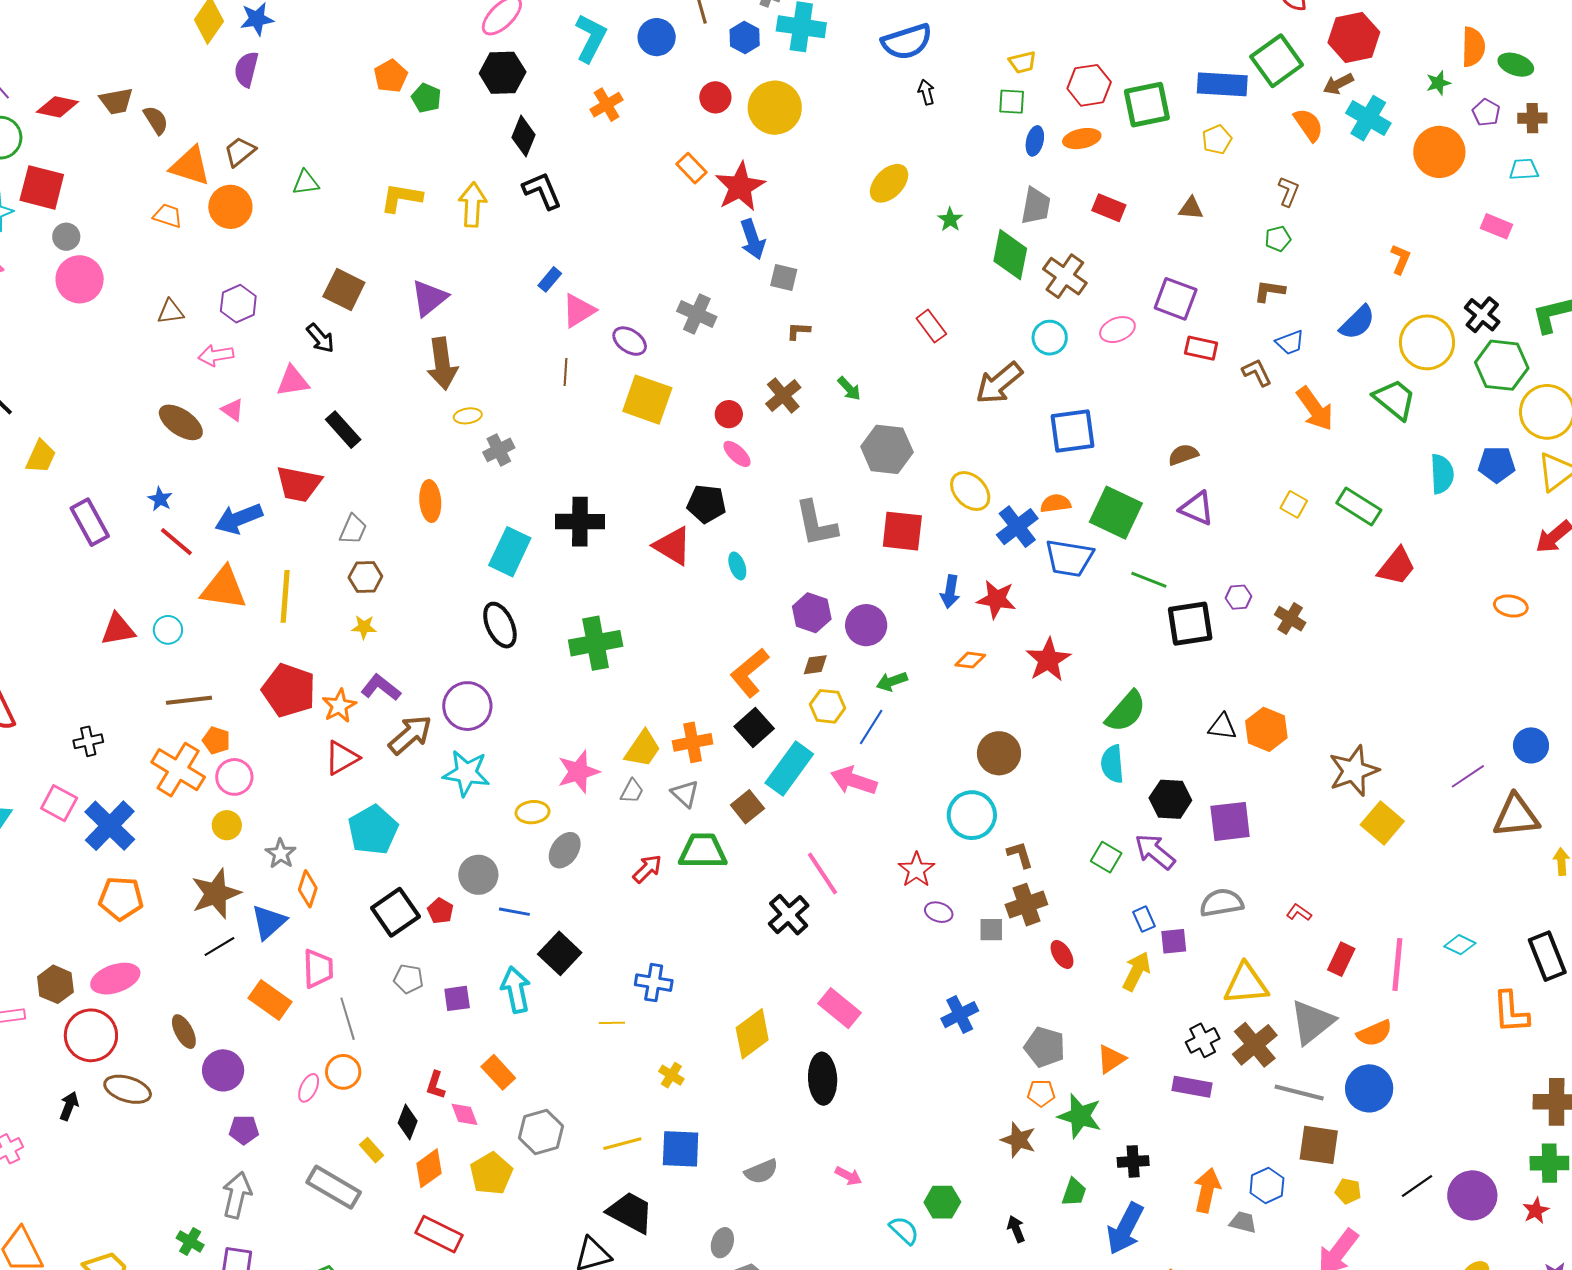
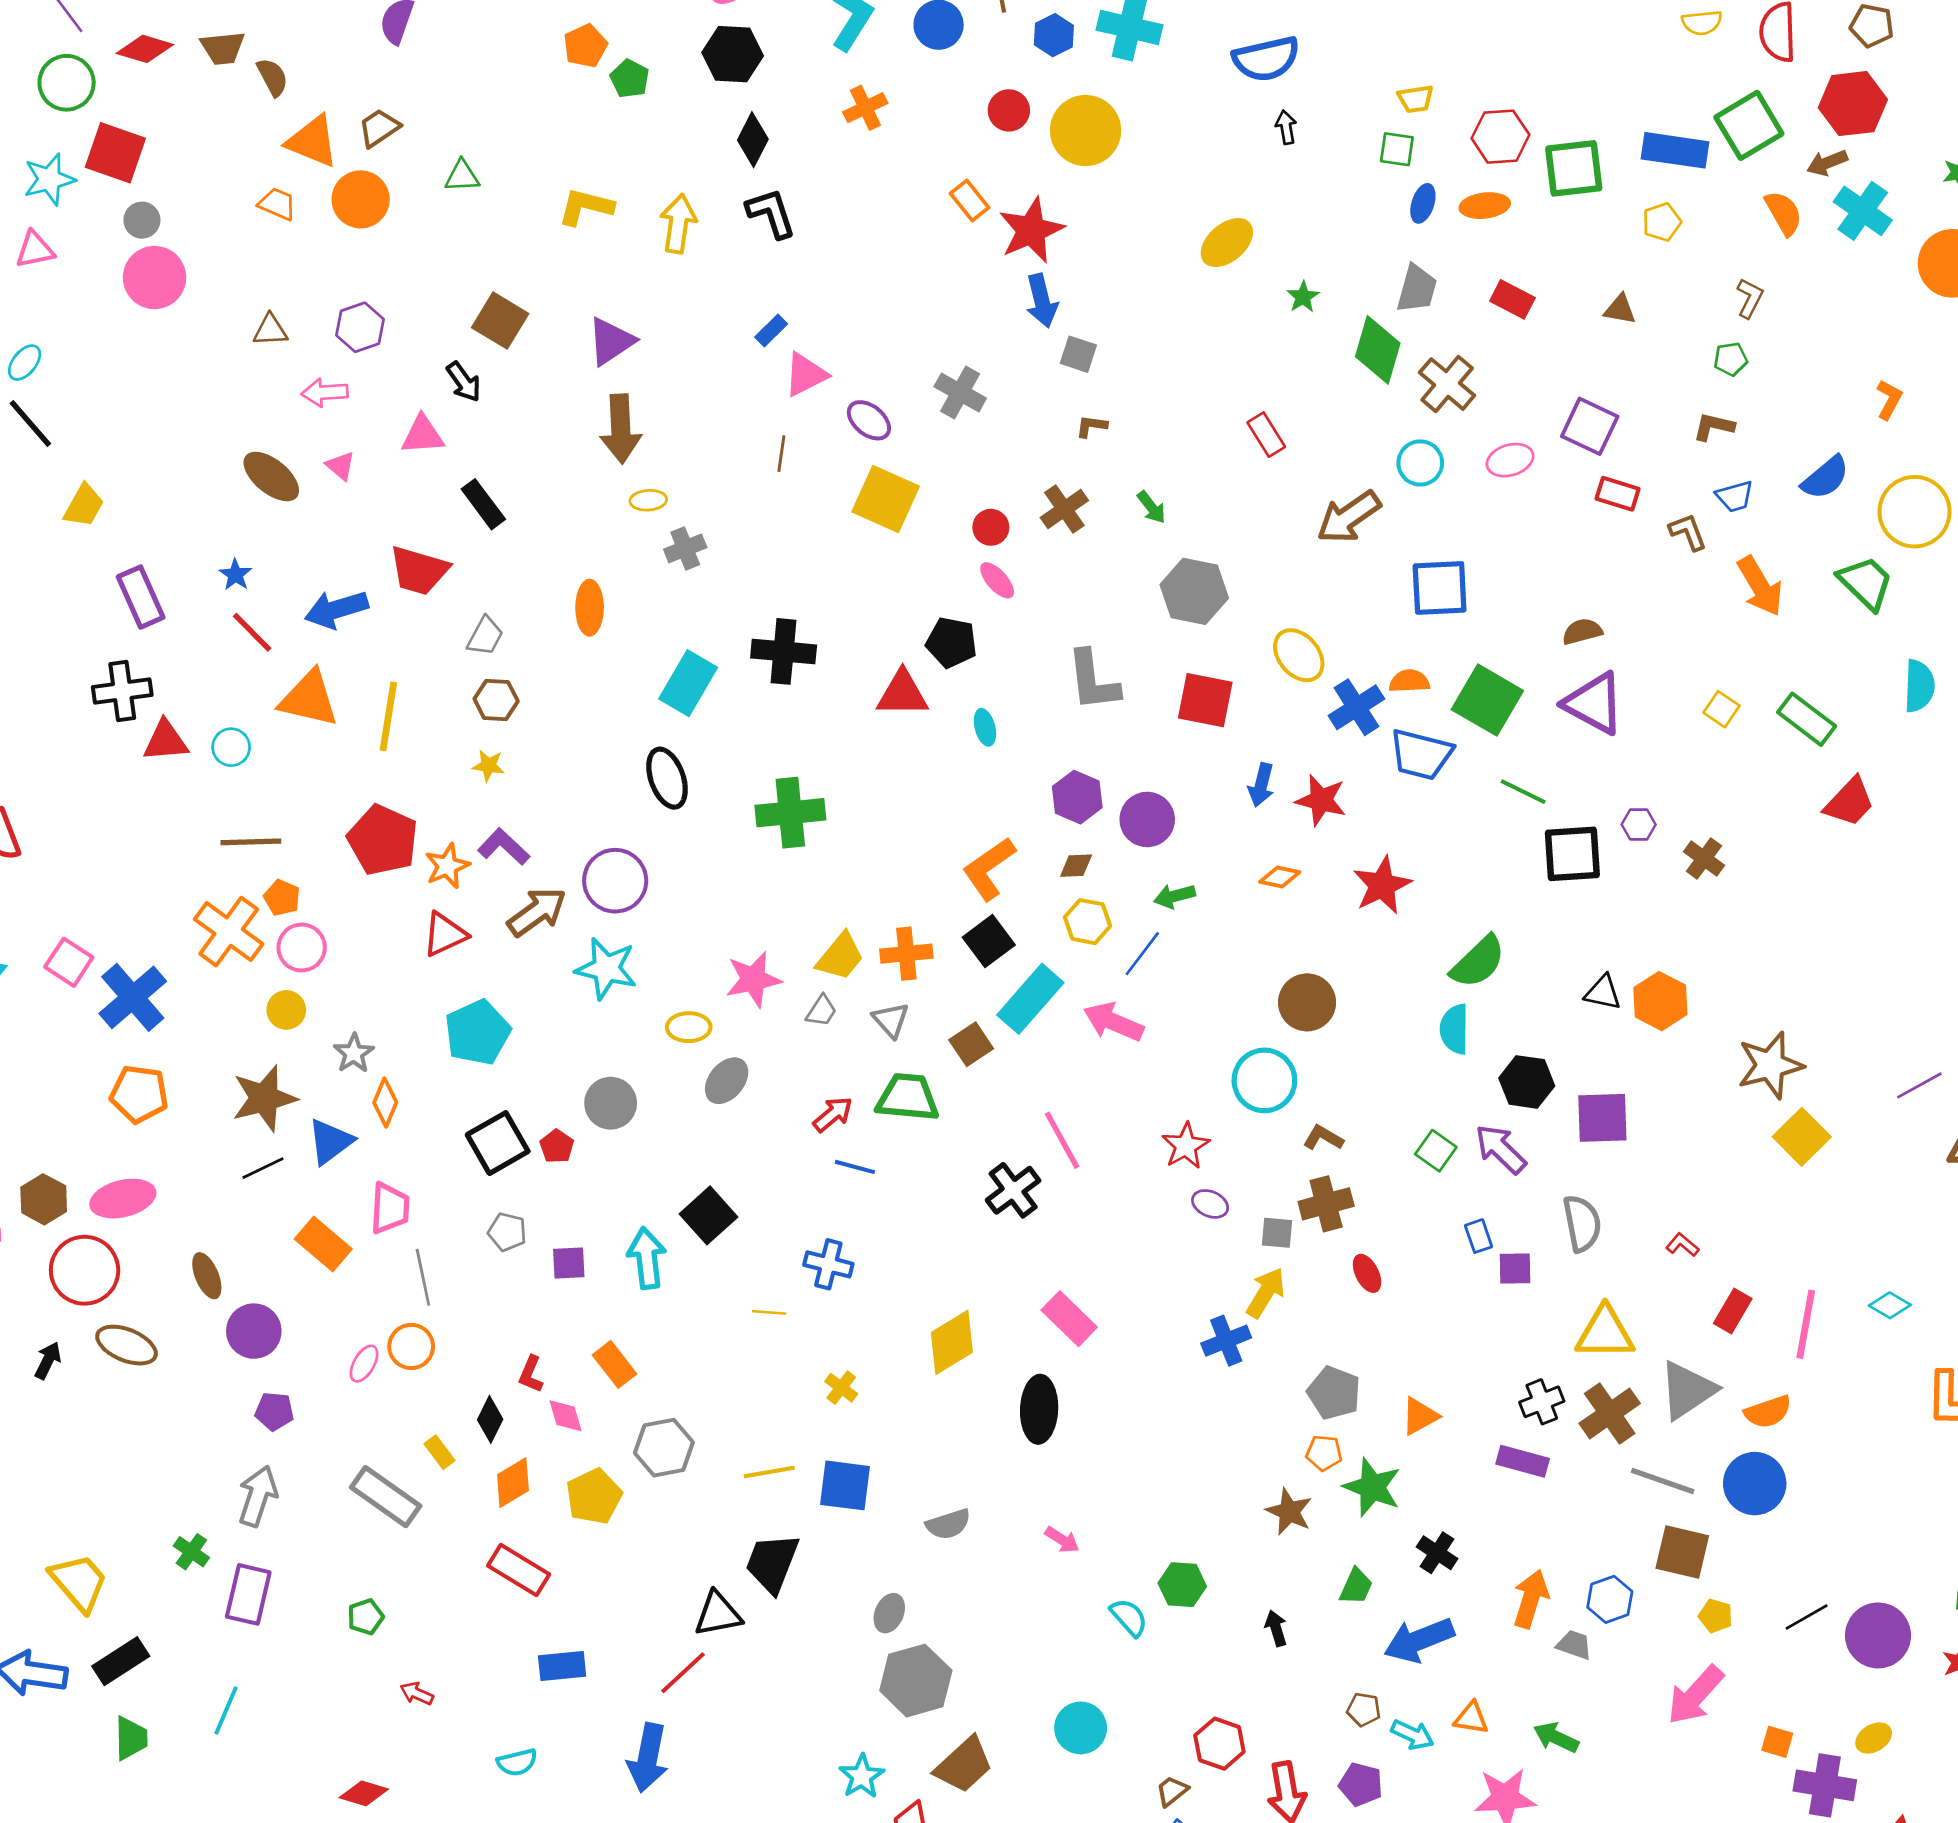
purple triangle: (1197, 508) -> (1594, 703), size x1.4
red triangle: (673, 546) -> (902, 694), turned -36
black cross: (88, 741) -> (122, 691), moved, size x1.5
brown L-shape: (1020, 855) -> (1323, 1138), turned -48
gray semicircle: (1222, 903) -> (1582, 1223), turned 84
blue line: (514, 912) -> (855, 1167), moved
yellow arrow: (1137, 971) -> (1266, 1293), moved
black cross: (1133, 1161) -> (1437, 1553), turned 32
black trapezoid: (630, 1212) -> (772, 1563), turned -102
blue arrow: (1125, 1229) -> (1419, 1640), turned 36

